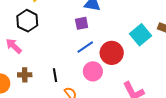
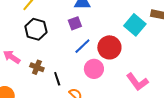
black hexagon: (27, 21) -> (36, 29), moved
brown cross: (25, 75) -> (37, 67), moved, turned 32

